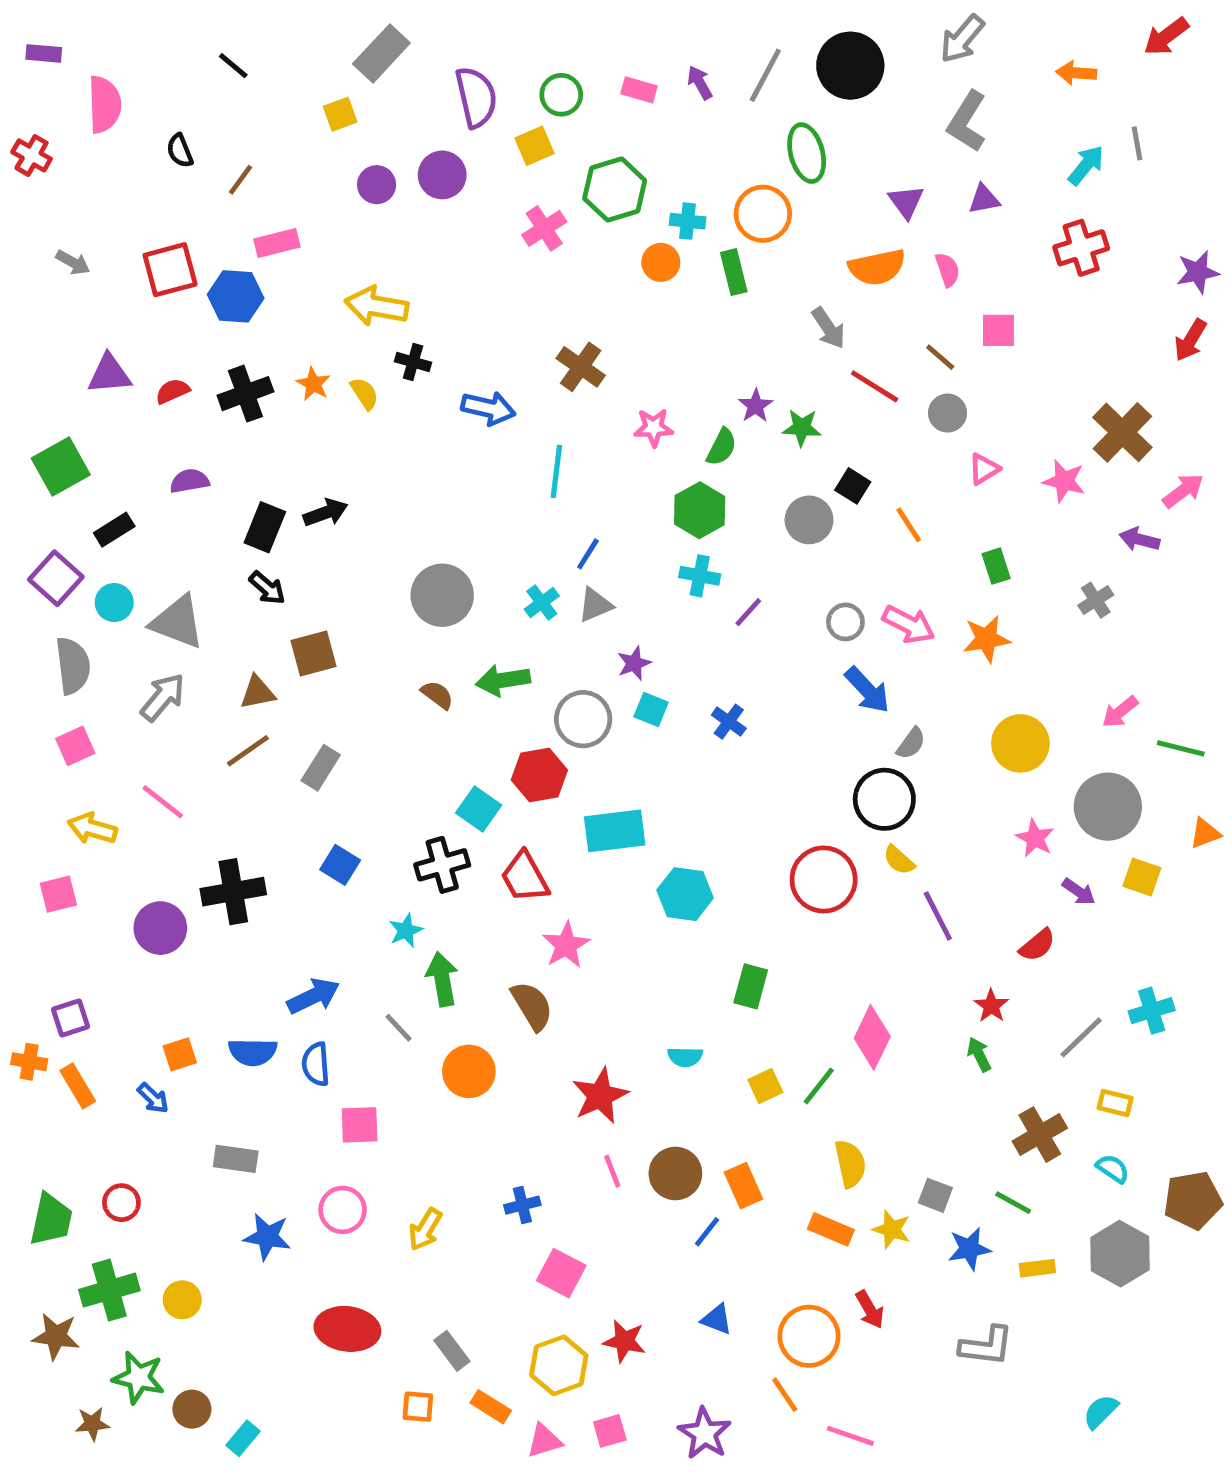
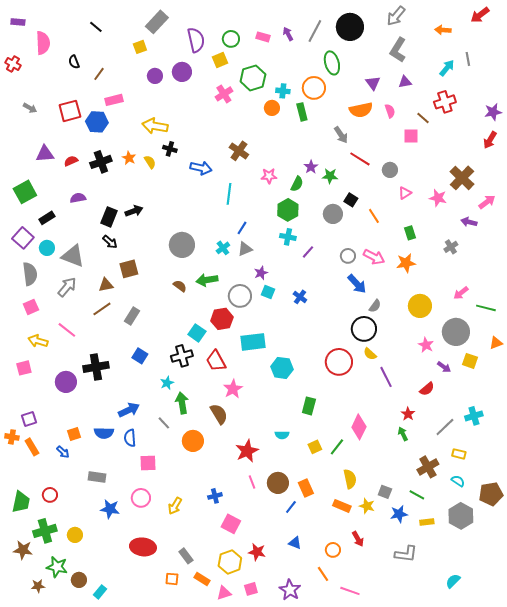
brown line: (940, 357) -> (423, 118), moved
orange circle: (809, 1336) -> (333, 550), size x0.6

